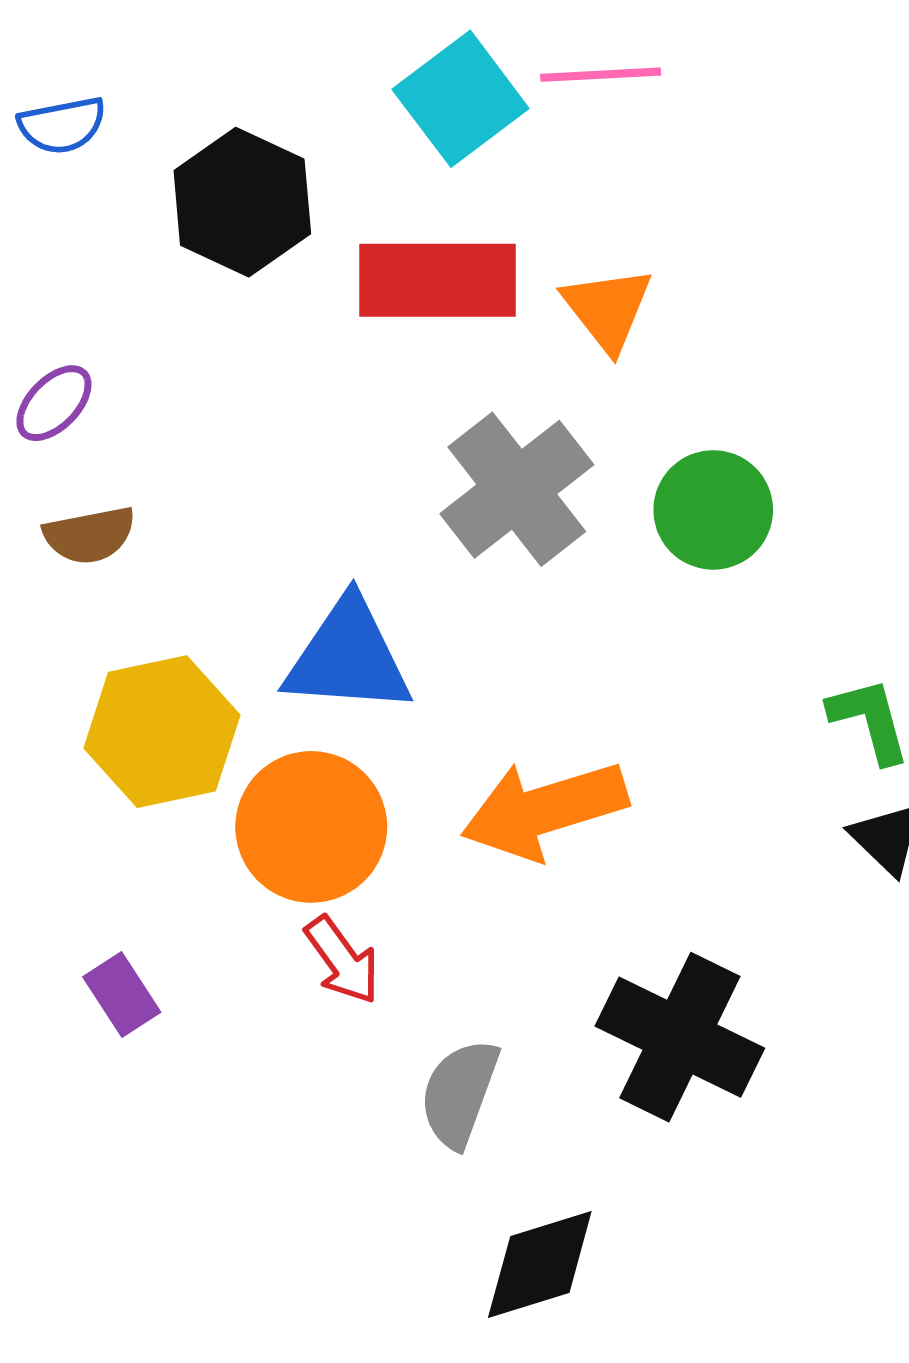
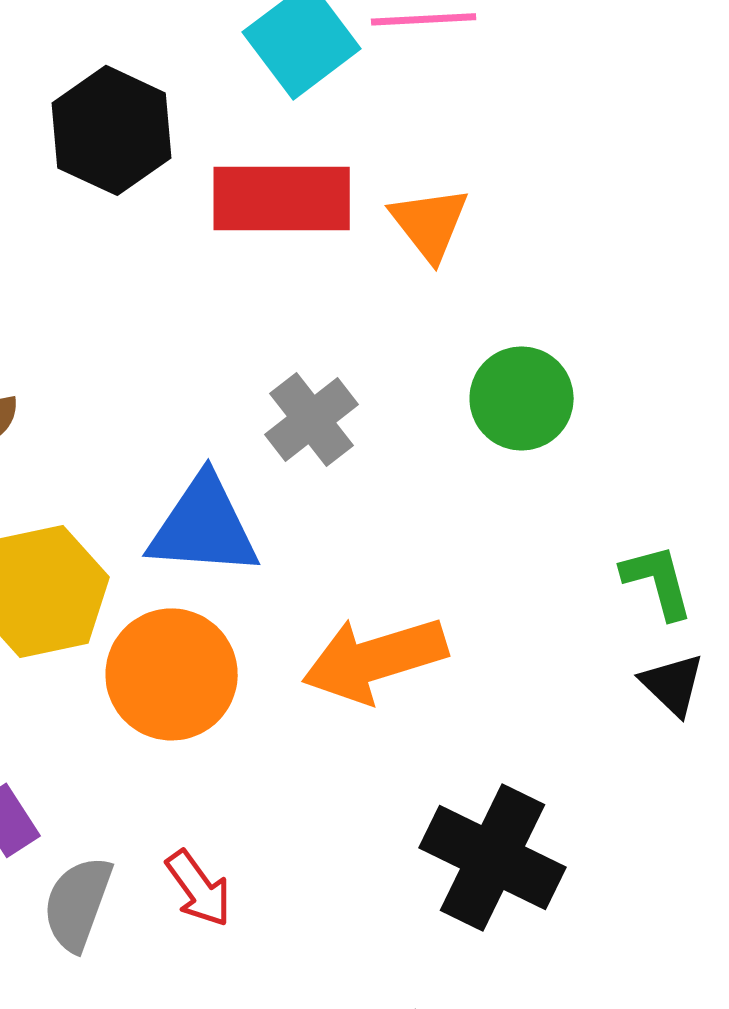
gray cross: (517, 489) -> (312, 419), moved, size x0.7
red arrow: (342, 960) -> (199, 888), moved
gray semicircle: (459, 1093) -> (78, 903), moved

